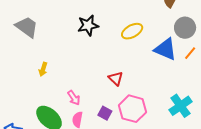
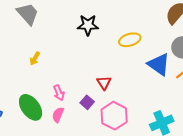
purple square: (105, 113) -> (87, 102), moved

